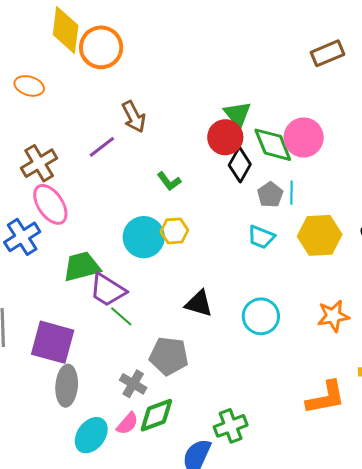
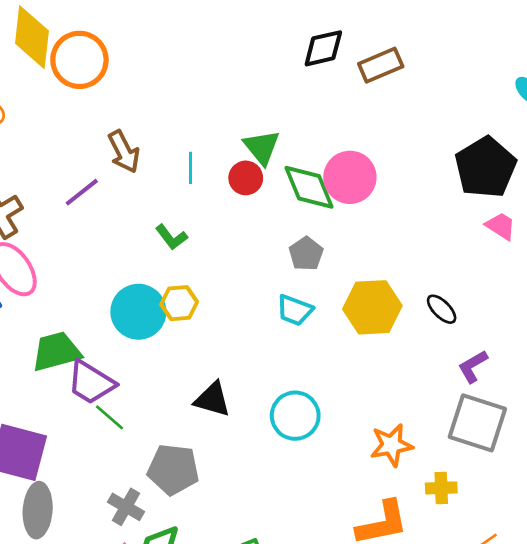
red circle: (225, 137) -> (246, 178), size x0.7
black diamond: (240, 165) -> (323, 48), moved, turned 48
cyan line: (291, 193) -> (191, 168), moved
orange star: (333, 316) -> (391, 445), moved

